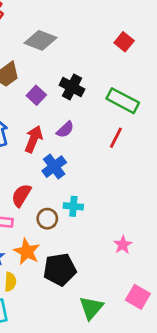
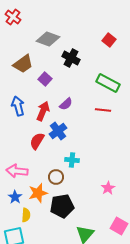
black cross: (72, 87) -> (71, 58), moved
red line: (116, 138) -> (103, 110), turned 70
red semicircle: (21, 195) -> (37, 141), moved
brown circle: (47, 219) -> (56, 177), moved
orange star: (27, 252) -> (38, 193), turned 30

